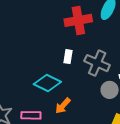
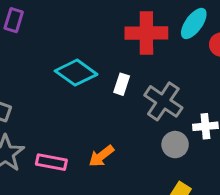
cyan diamond: (47, 83) -> (76, 73), moved

